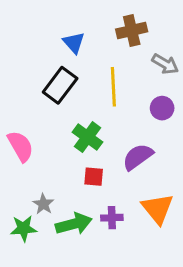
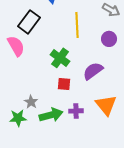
black rectangle: (60, 85) -> (29, 22), moved
pink semicircle: (21, 146) -> (16, 46), moved

